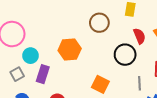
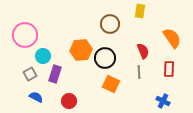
red semicircle: (139, 36) -> (143, 51), moved
black circle: (125, 55) -> (105, 58), moved
gray line: (139, 83) -> (139, 72), moved

